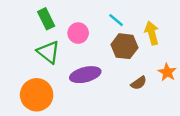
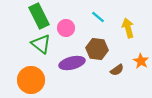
green rectangle: (46, 19) -> (39, 16), size x1.4
brown hexagon: (124, 46) -> (97, 49), moved

